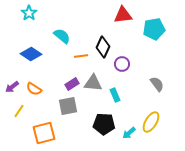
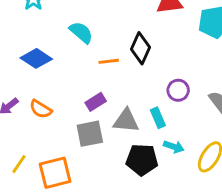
purple circle: (122, 64) -> (178, 90), moved
gray triangle: (93, 83) -> (126, 121), moved
yellow line: (19, 111) -> (19, 164), moved
cyan arrow: (129, 133) -> (174, 147), moved, turned -120

